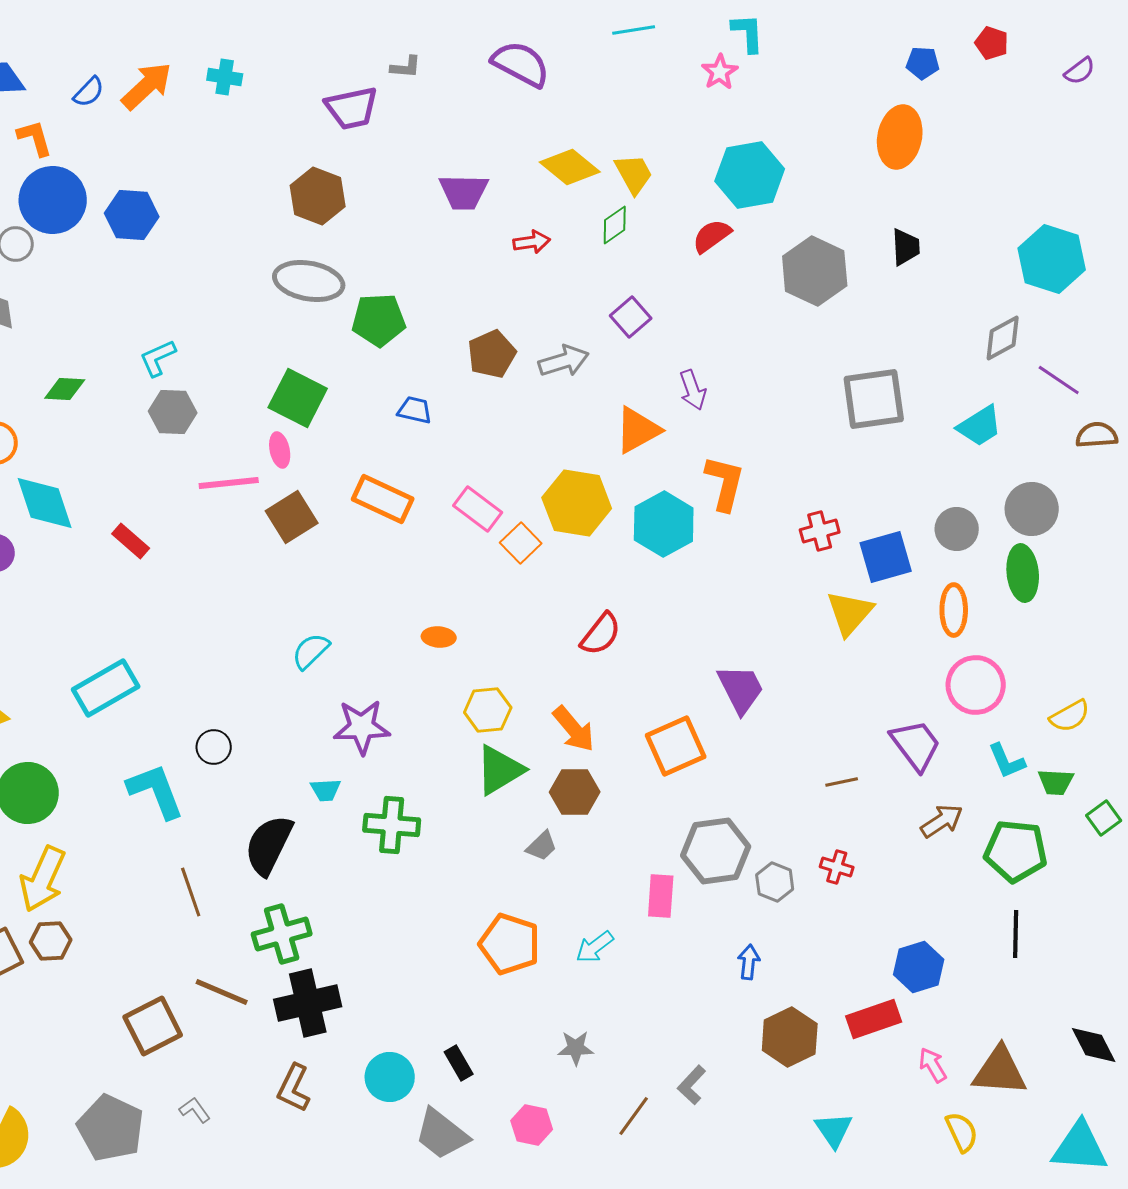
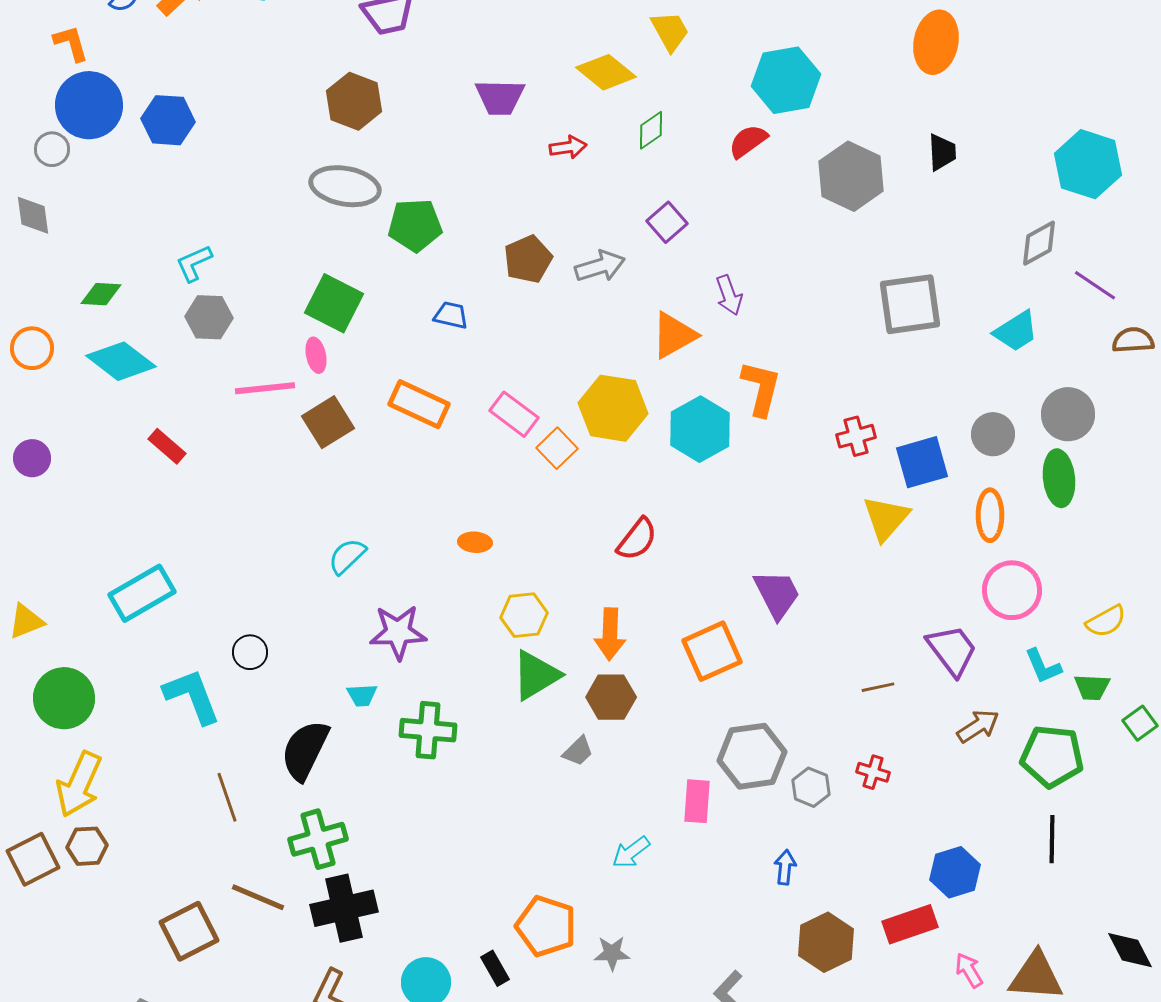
yellow trapezoid: (634, 174) -> (670, 31), moved
cyan diamond: (45, 503) -> (121, 361), moved, turned -34
orange arrow: (574, 729) -> (610, 634), turned 42
orange pentagon: (510, 944) -> (546, 926), moved

